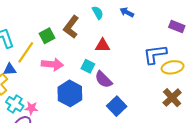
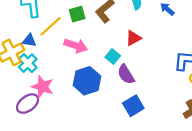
red triangle: (103, 45) -> (133, 38), turned -42
cyan cross: (15, 104) -> (28, 63), moved
pink star: (31, 108) -> (43, 87), size x1.5

